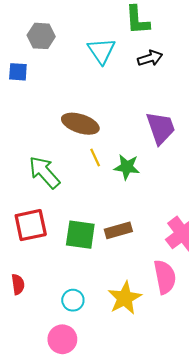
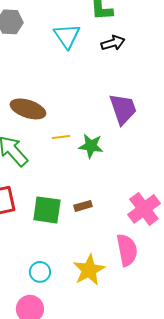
brown ellipse: (80, 124) -> (28, 109), moved
yellow line: (95, 157) -> (61, 137), turned -72
brown rectangle: (118, 230) -> (83, 206), size x0.7

